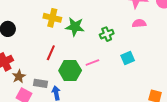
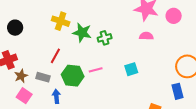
green cross: (107, 34) -> (105, 38), moved
gray rectangle: (41, 83) -> (43, 77), moved

